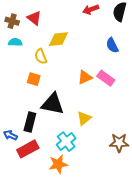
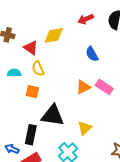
red triangle: (34, 18) -> (31, 48), moved
yellow diamond: (58, 39) -> (54, 35), moved
cyan semicircle: (15, 42) -> (14, 73), moved
blue semicircle: (112, 45) -> (92, 54), moved

